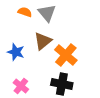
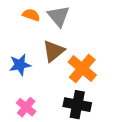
blue star: (16, 52) -> (20, 65), turned -30

